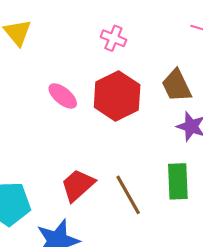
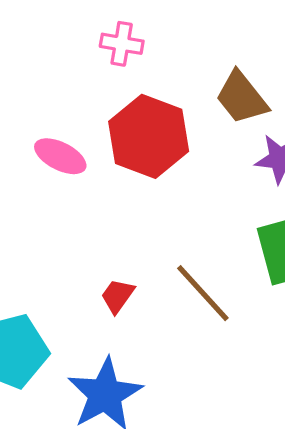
red trapezoid: (78, 185) -> (118, 296), size x0.6

